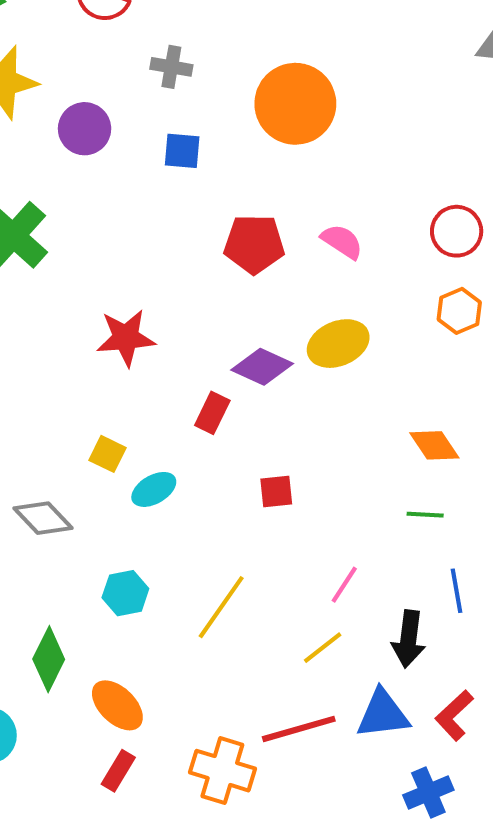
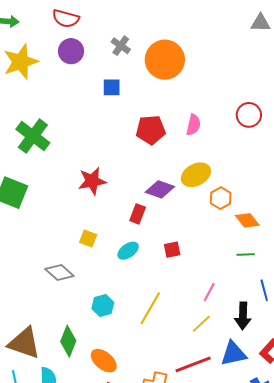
gray cross: (171, 67) -> (121, 46), moved, turned 30
purple circle: (85, 129) -> (71, 51), moved
pink semicircle: (342, 241) -> (193, 125), turned 75
orange hexagon: (459, 311) -> (221, 198), moved
cyan ellipse: (154, 489) -> (128, 251), moved

